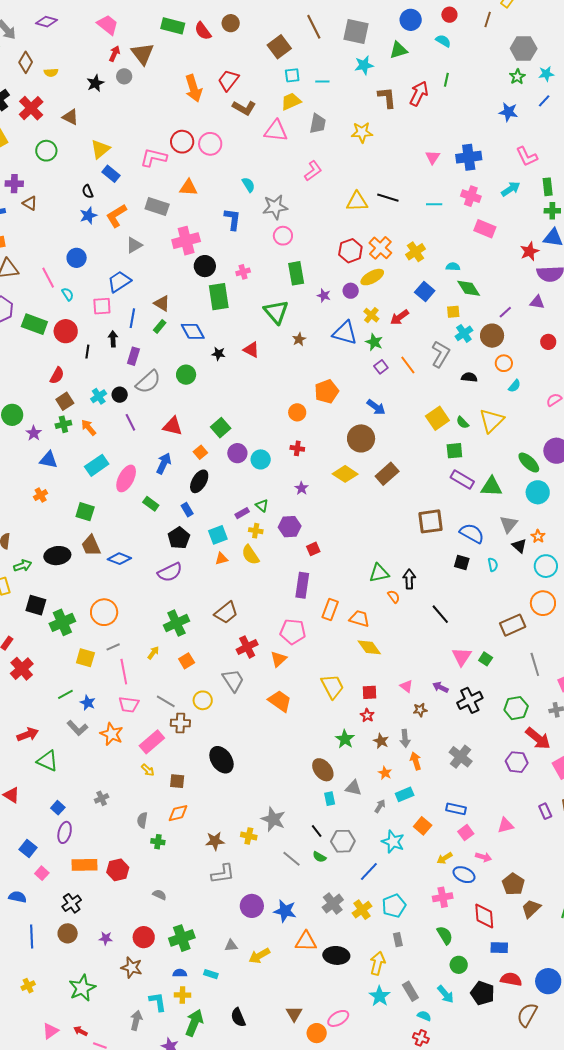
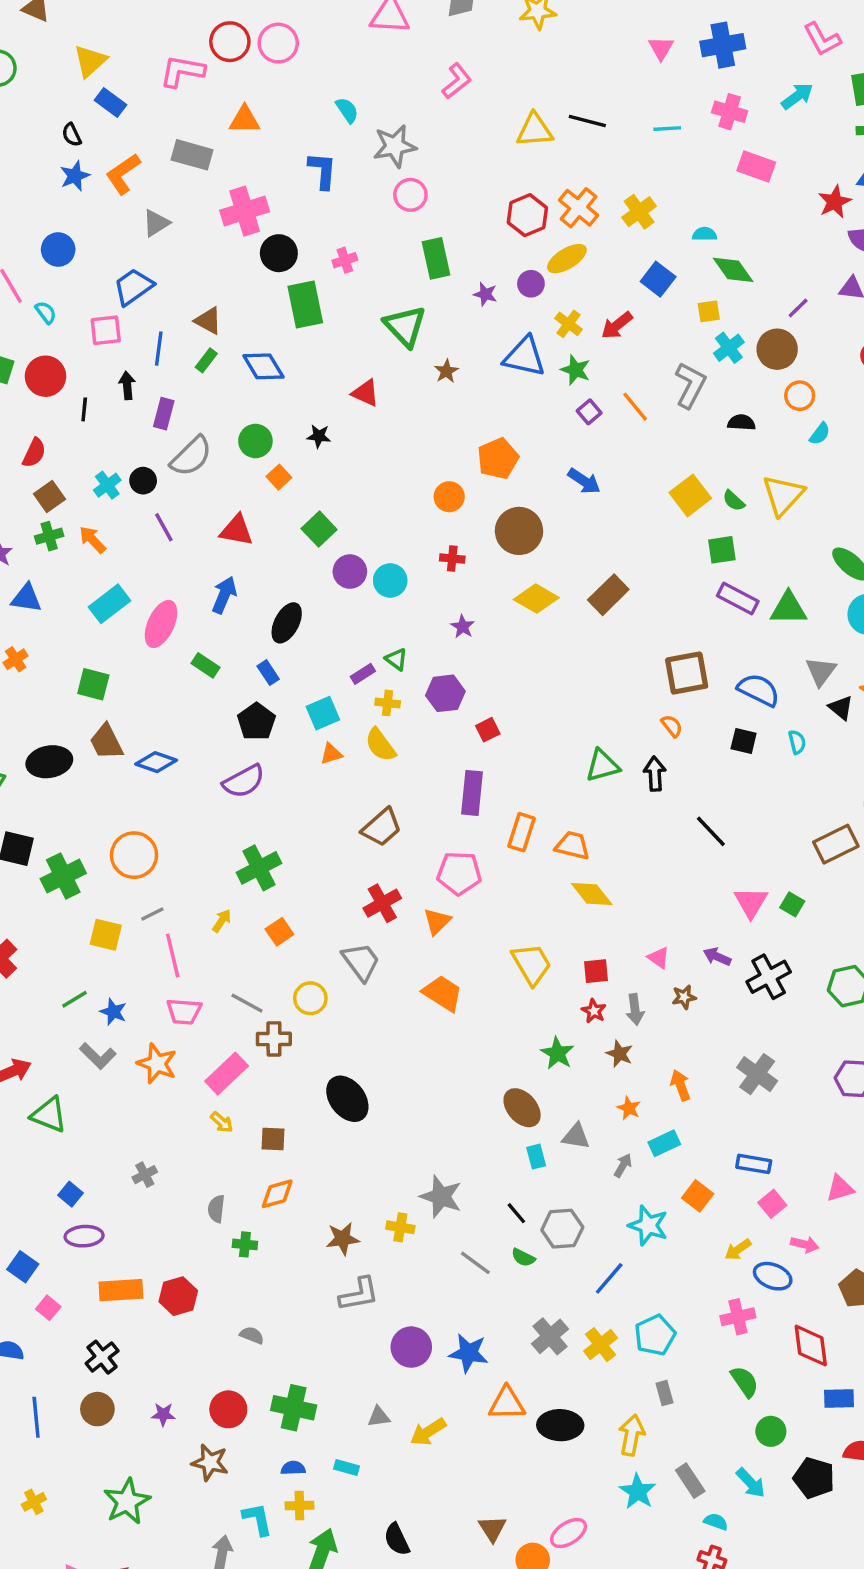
black star: (218, 354) -> (319, 436), moved
brown circle: (361, 438) -> (519, 531), moved
orange square: (200, 452) -> (279, 477), moved
orange semicircle: (394, 597) -> (672, 726), moved
brown trapezoid: (226, 613) -> (382, 827), moved
gray arrow: (405, 738) -> (635, 1009), moved
purple ellipse: (65, 832) -> (84, 1236), turned 75
green cross: (182, 938) -> (294, 1408), turned 35

